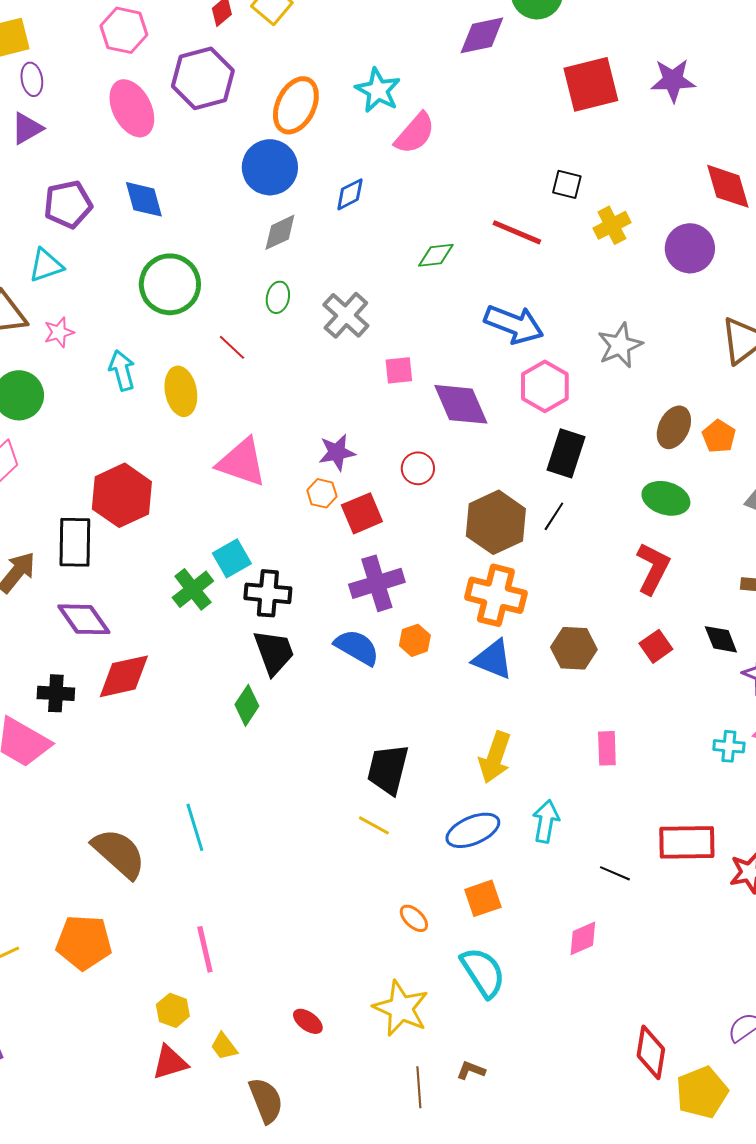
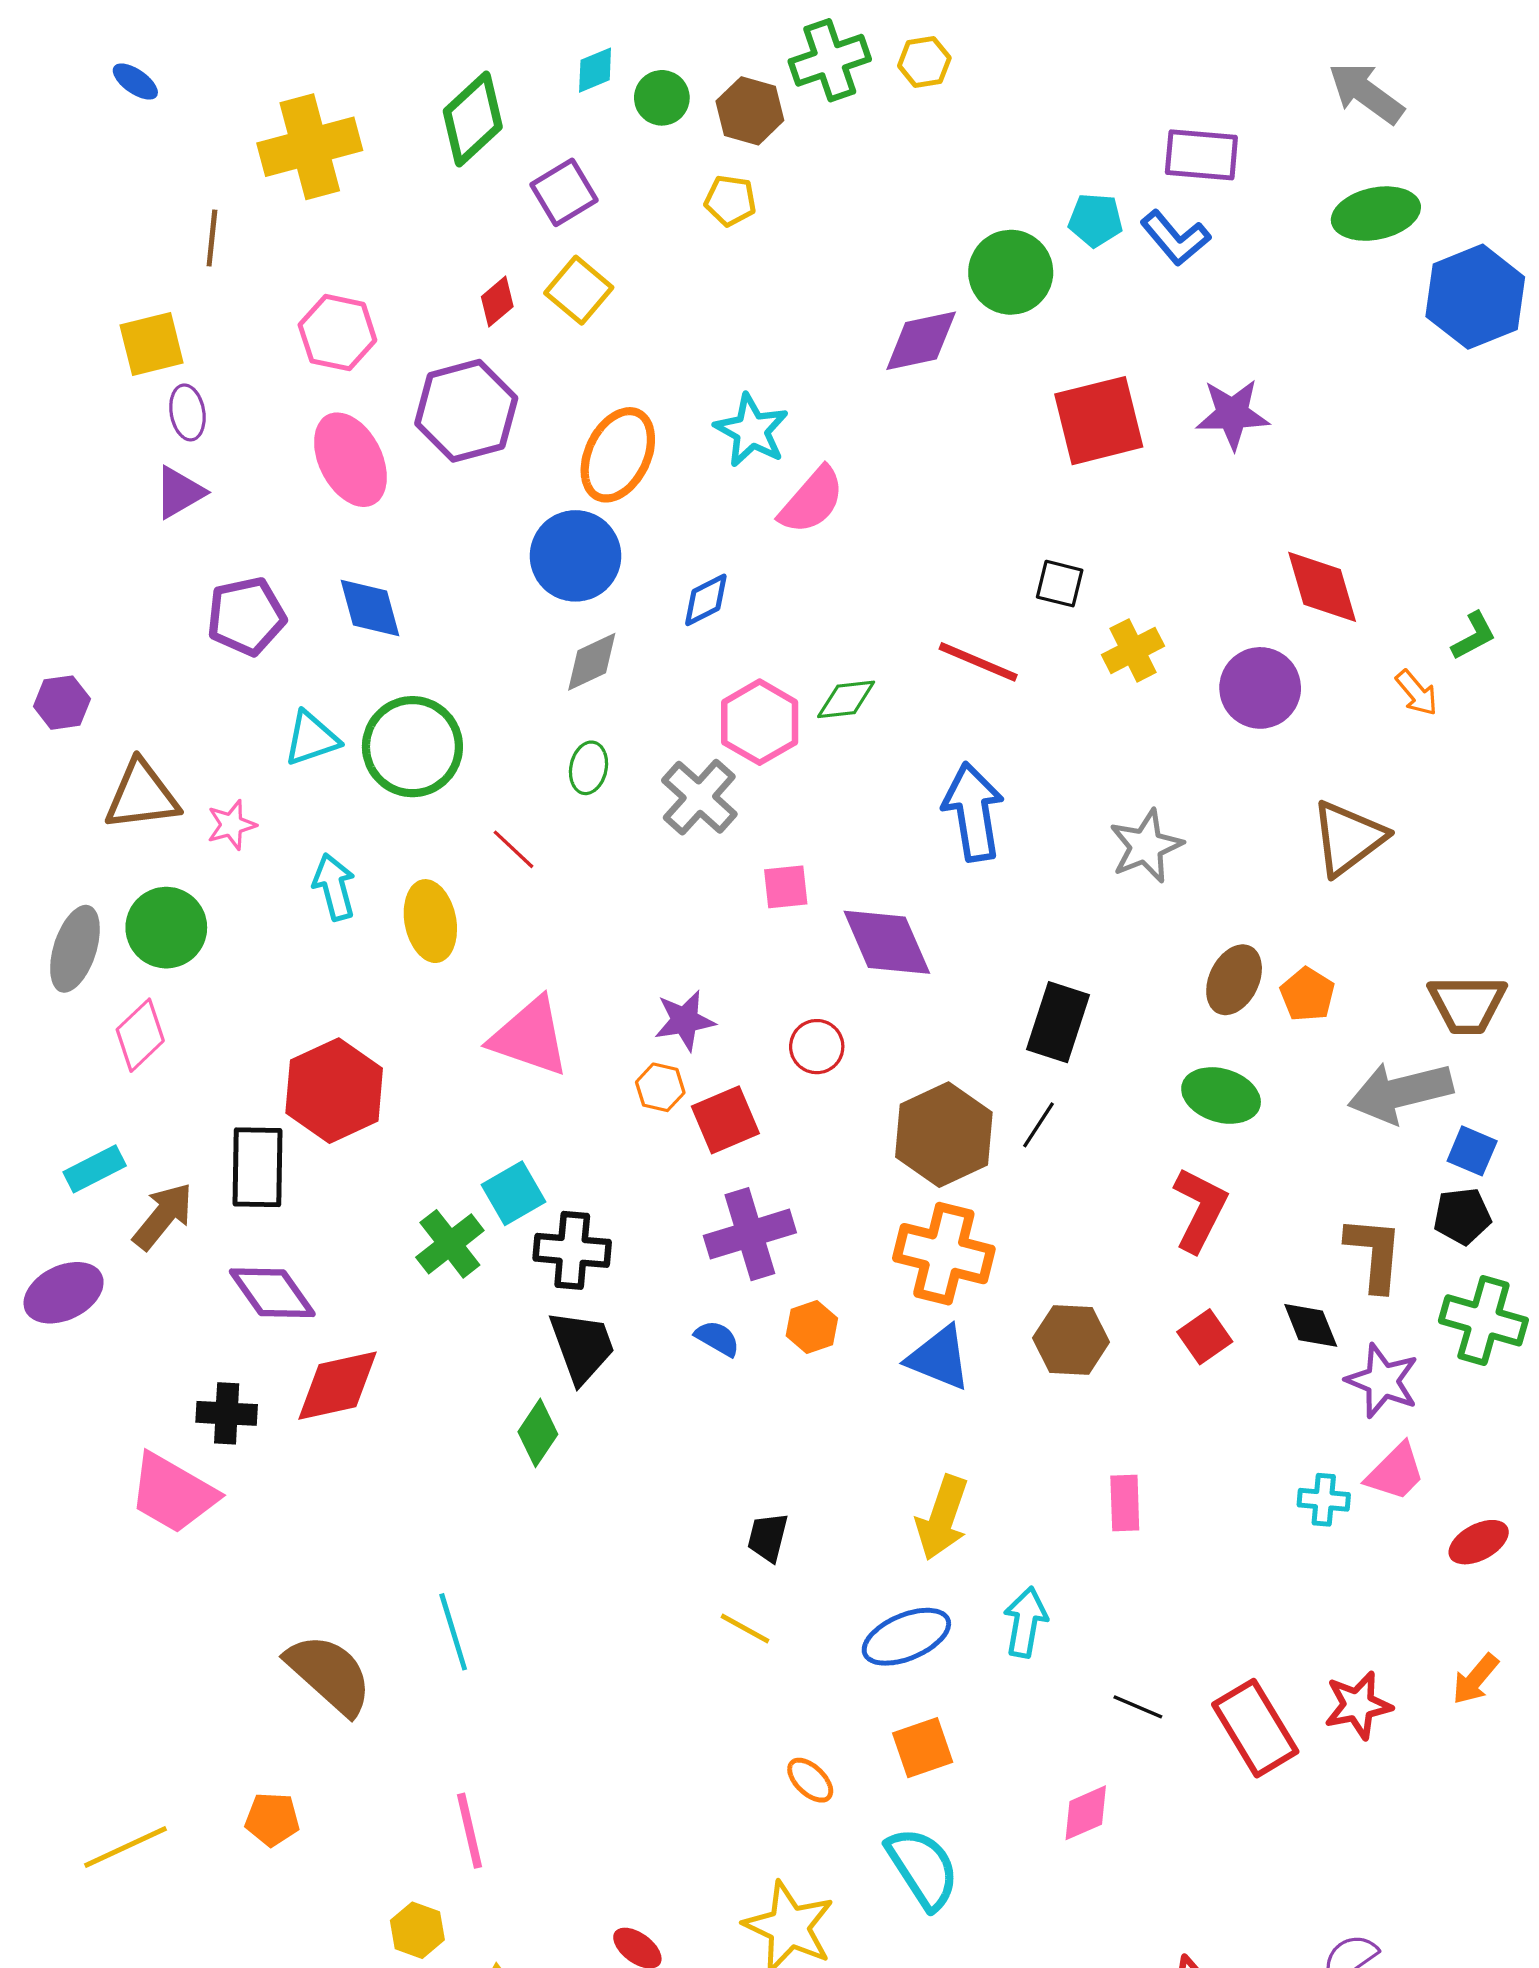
cyan triangle: (46, 265) -> (311, 738), moved
blue arrow: (514, 324) -> (973, 812), turned -120
pink hexagon: (545, 386) -> (760, 722), moved
blue semicircle: (357, 647) -> (717, 1338), size x0.6
black trapezoid: (388, 769) -> (768, 1537), size x0.6
red rectangle: (687, 842) -> (1255, 1728), moved, turned 60
orange pentagon: (84, 942) -> (272, 1819), size x0.6

